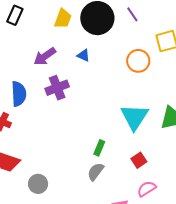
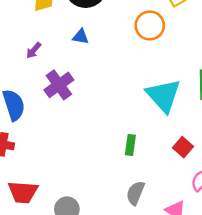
purple arrow: (45, 56) -> (34, 50), size x0.6
gray semicircle: (96, 172) -> (135, 193), moved

